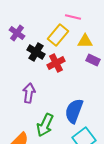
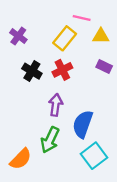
yellow triangle: (85, 41) -> (101, 36), moved
black cross: (36, 52) -> (32, 71), moved
purple arrow: (29, 93) -> (56, 105), moved

